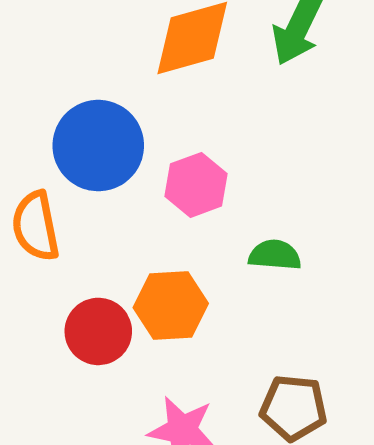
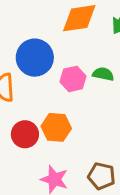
green semicircle: (275, 255) -> (103, 74), moved

